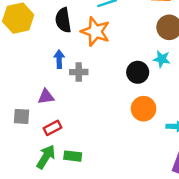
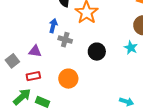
black circle: (138, 72) -> (97, 52), moved
orange circle: (144, 109) -> (68, 79), moved
gray square: (22, 116) -> (12, 61), turned 32

